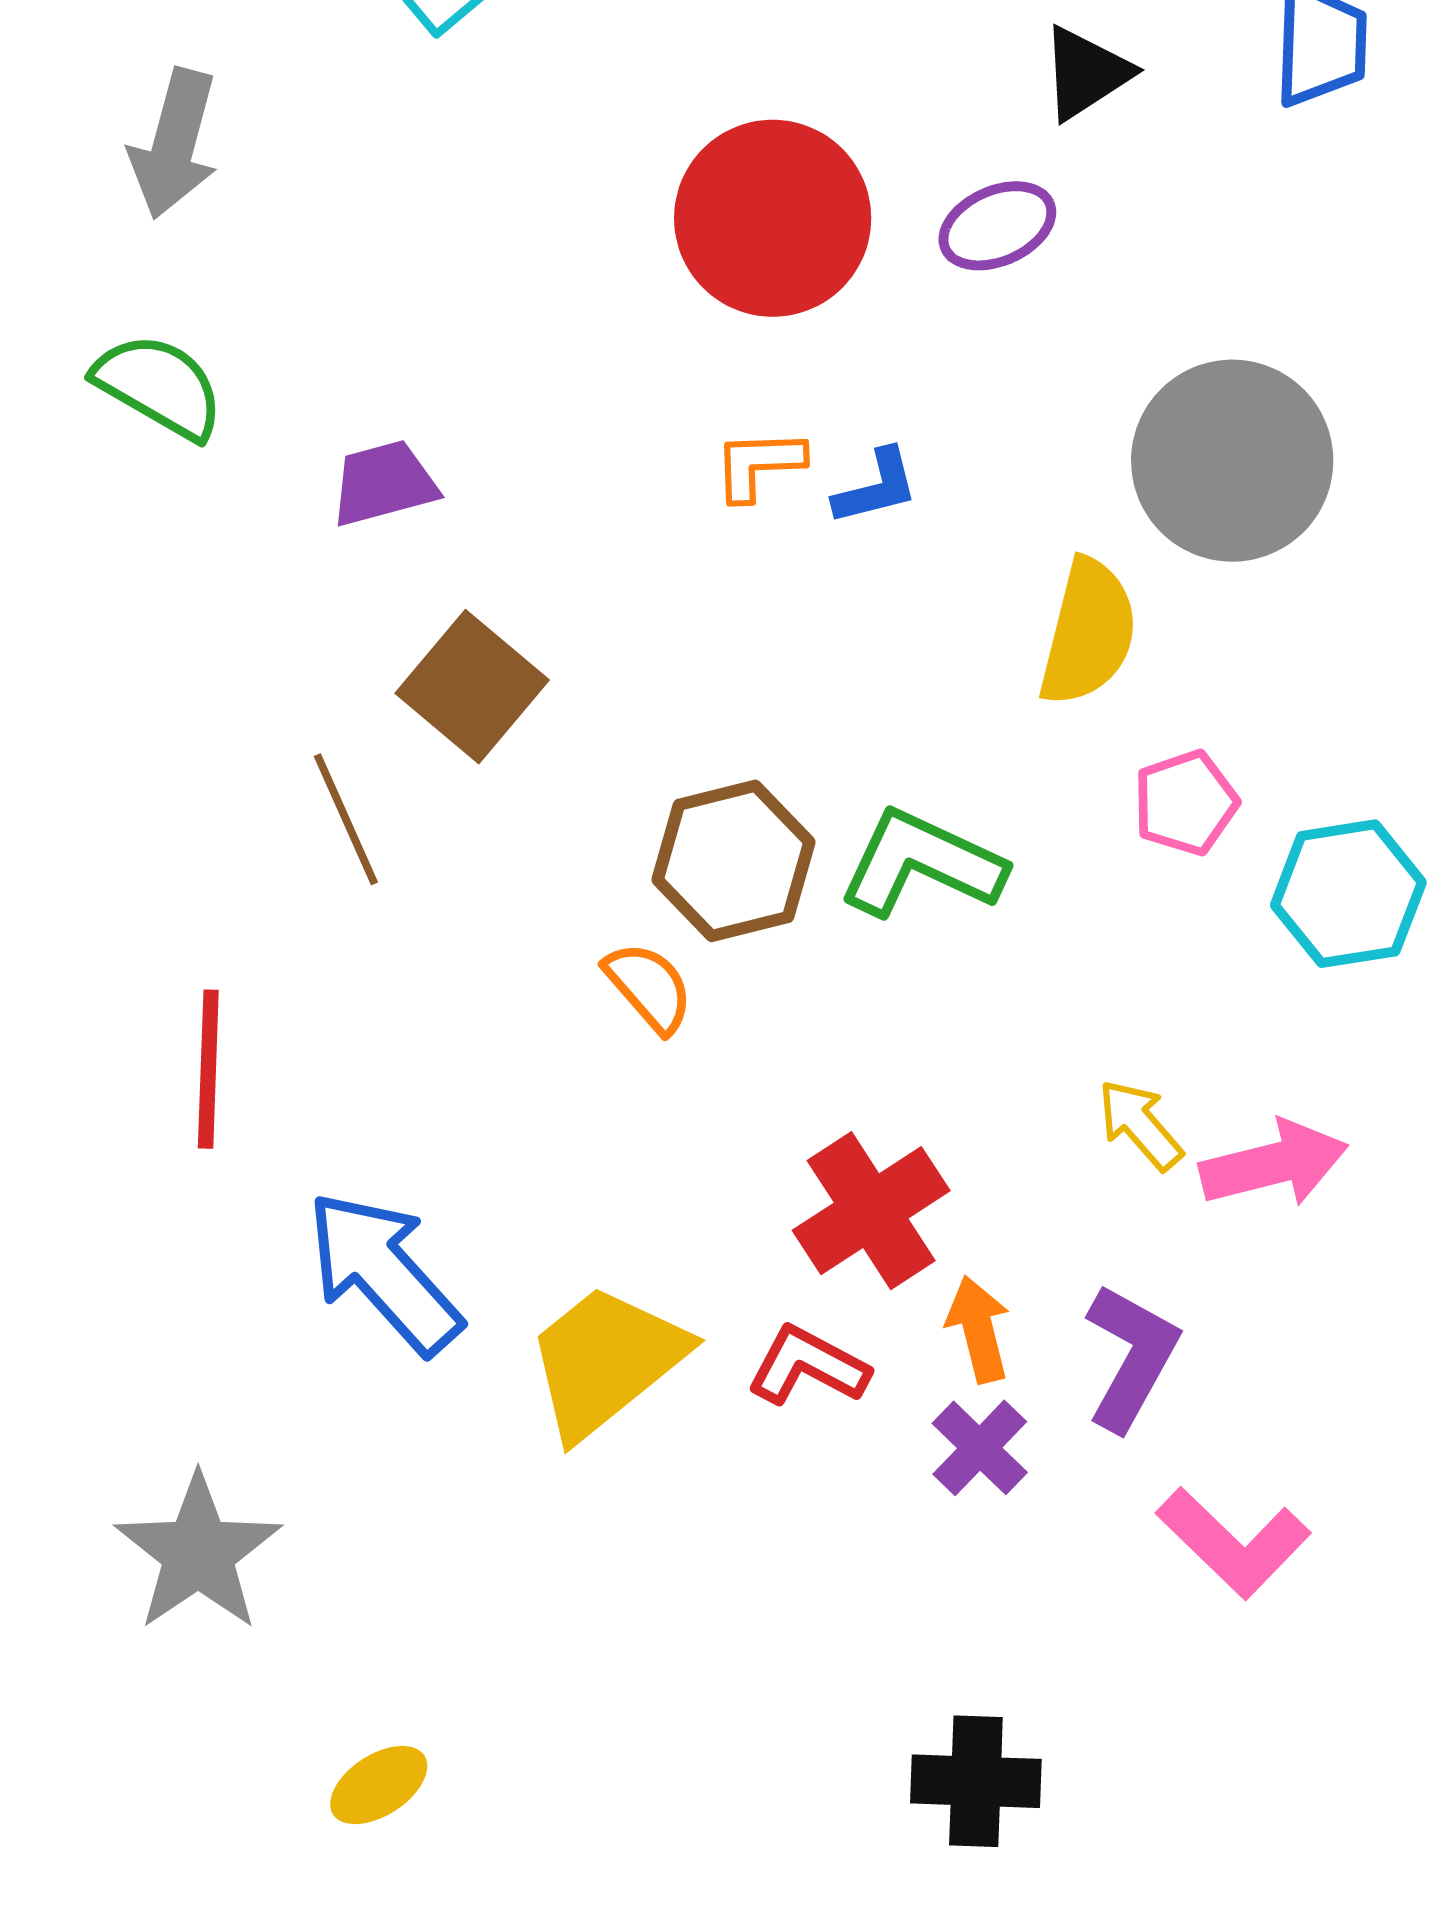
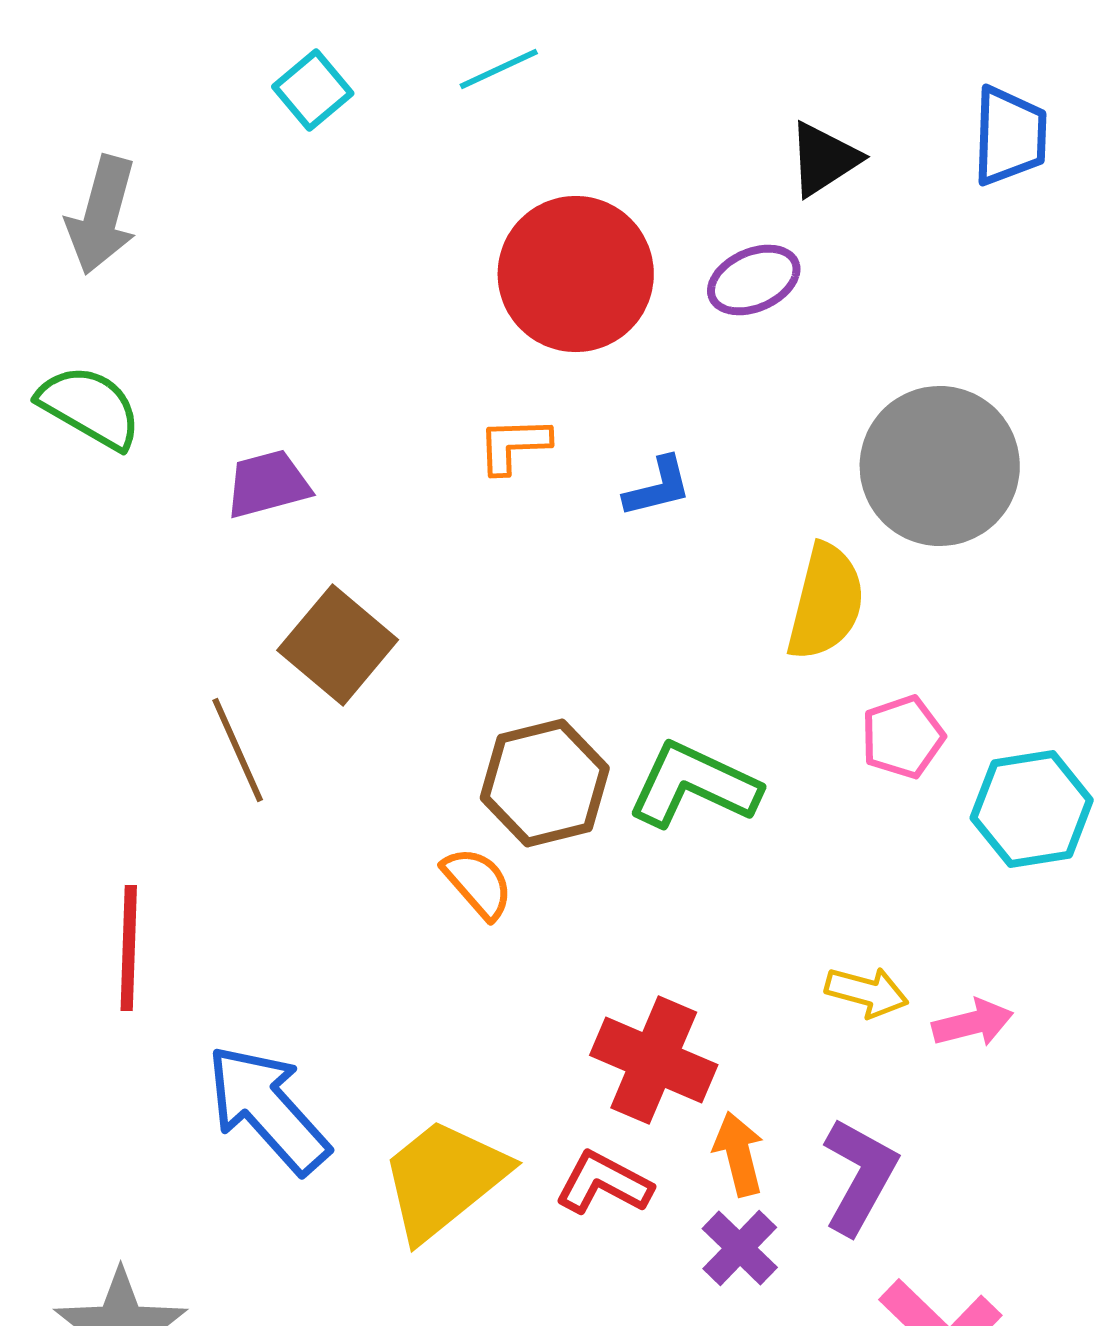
orange L-shape: (759, 464) -> (514, 445), moved
yellow arrow: (1140, 1125) -> (867, 992), turned 146
pink arrow: (1274, 1164) -> (973, 1023), size x0.7
red cross: (871, 1211) -> (654, 1060), turned -34

